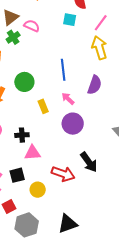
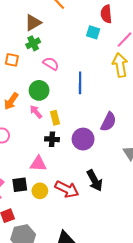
pink semicircle: (32, 26) -> (51, 64), moved
purple semicircle: (95, 85) -> (108, 122), moved
pink arrow: (68, 99) -> (36, 112), moved
black cross: (22, 135) -> (52, 139), moved
yellow circle: (38, 190) -> (40, 191), moved

